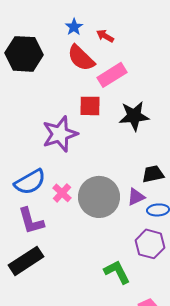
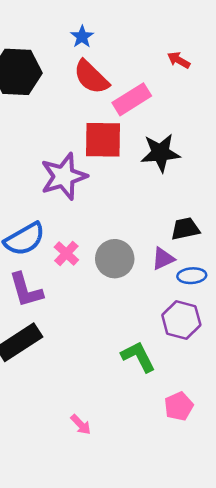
red arrow: (105, 36) -> (179, 60), moved
red square: (90, 106) -> (103, 140), size x1.4
gray circle: (99, 197) -> (115, 259), size x0.7

